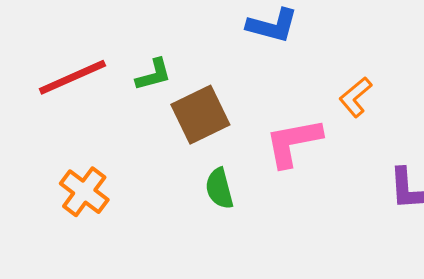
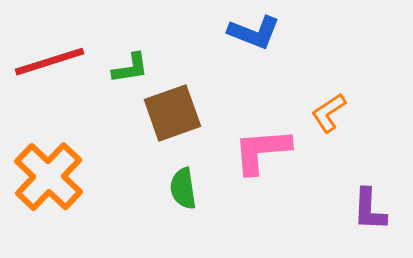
orange cross: (84, 192) -> (49, 177), size x1.4

